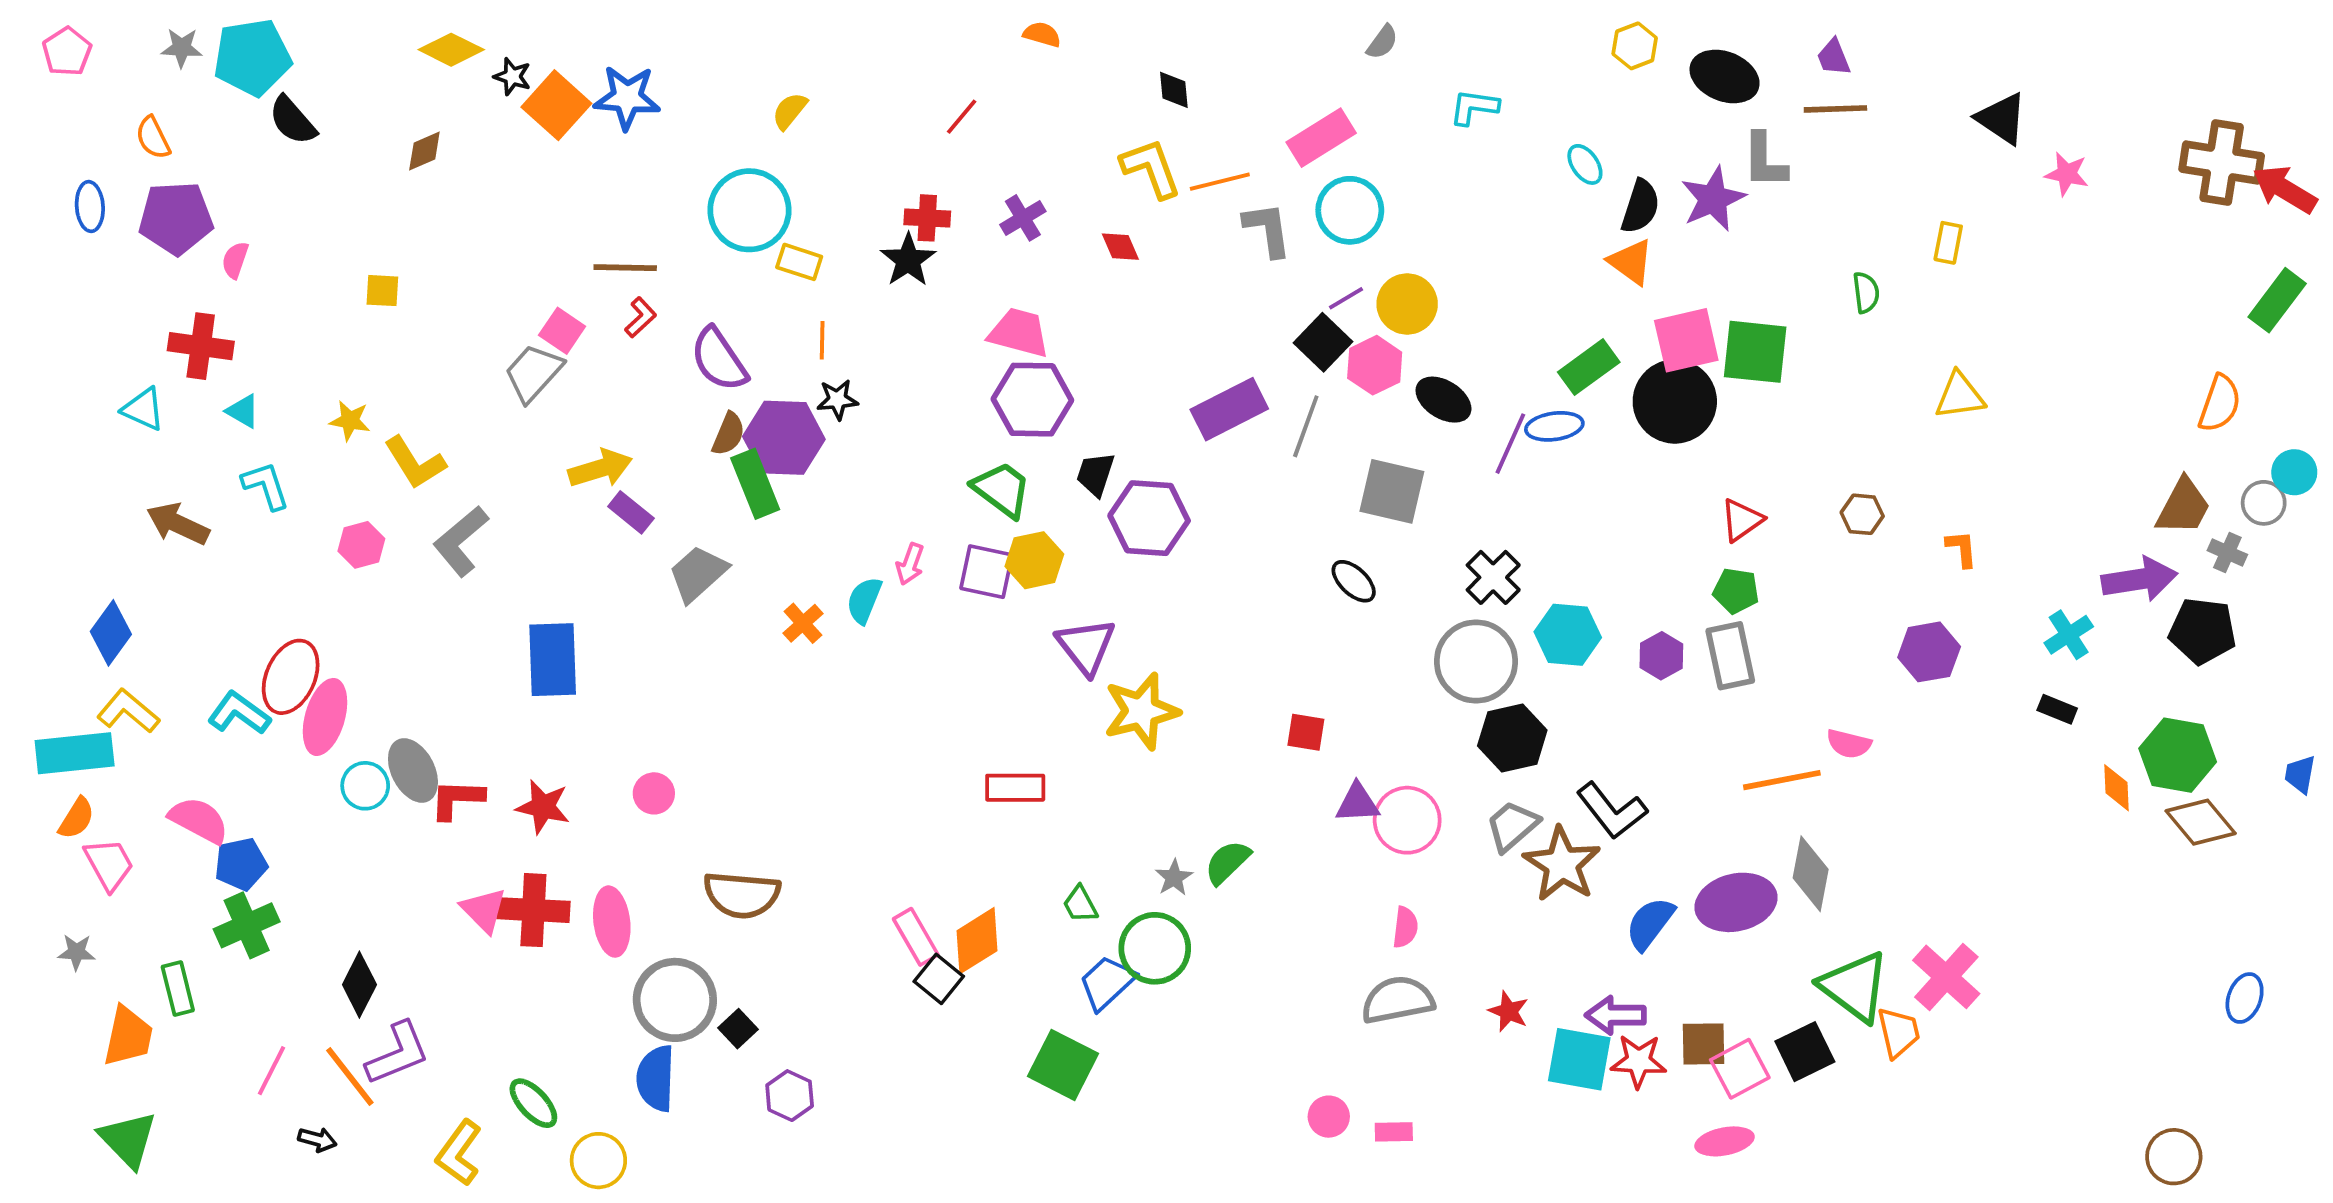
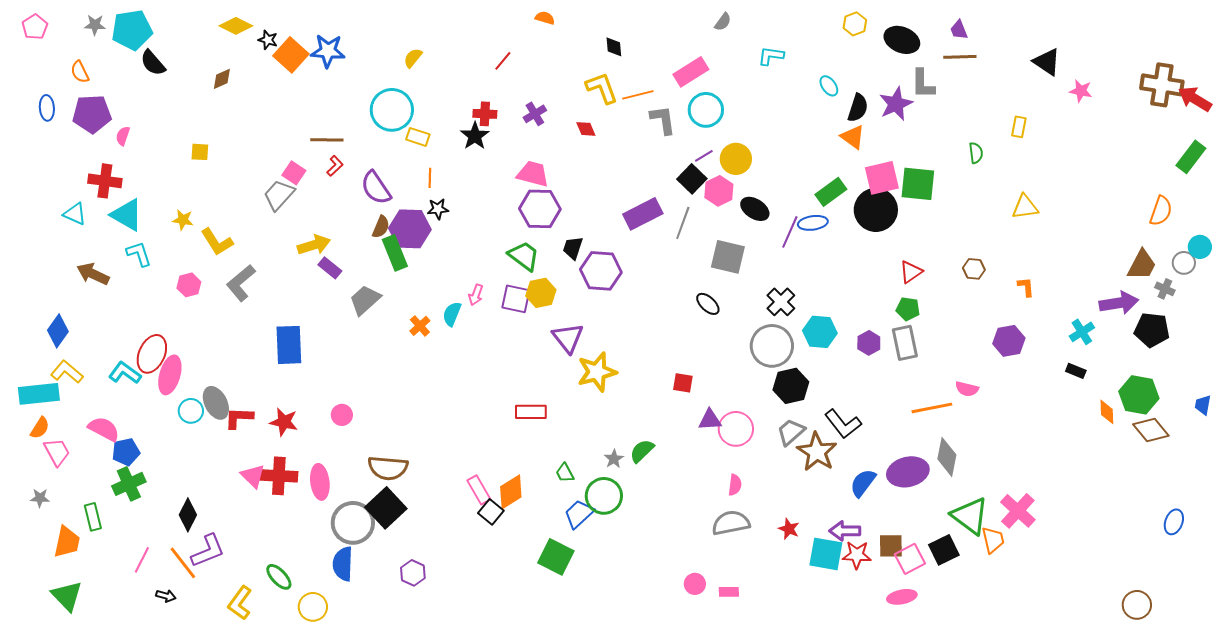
cyan triangle: (243, 411) -> (127, 215), size x1.8
black square: (738, 1029) -> (386, 508), moved, size x2.0

